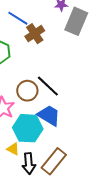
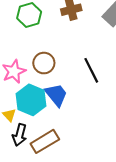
black line: (48, 86) -> (91, 70), moved

